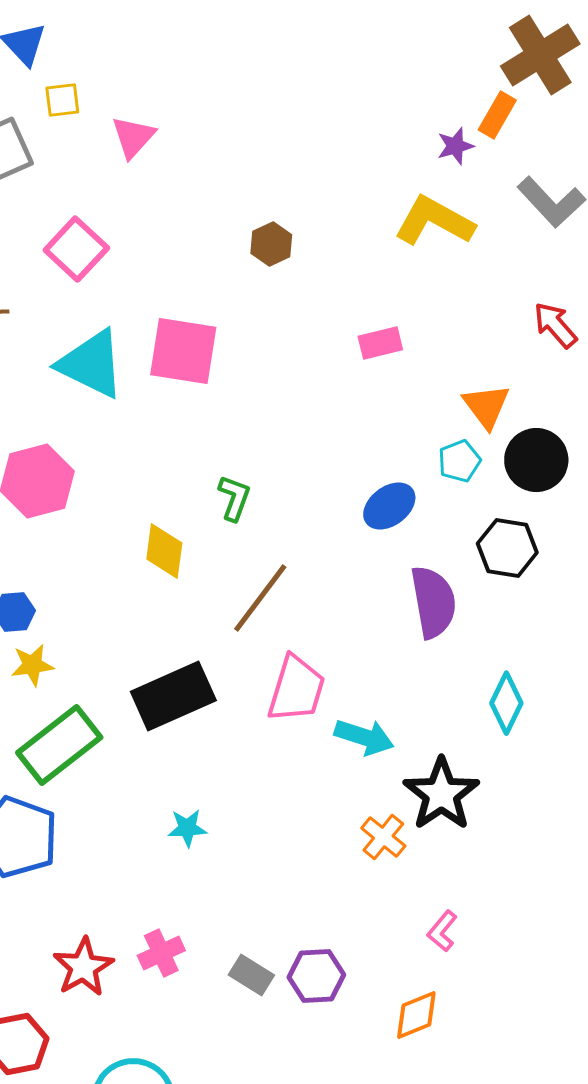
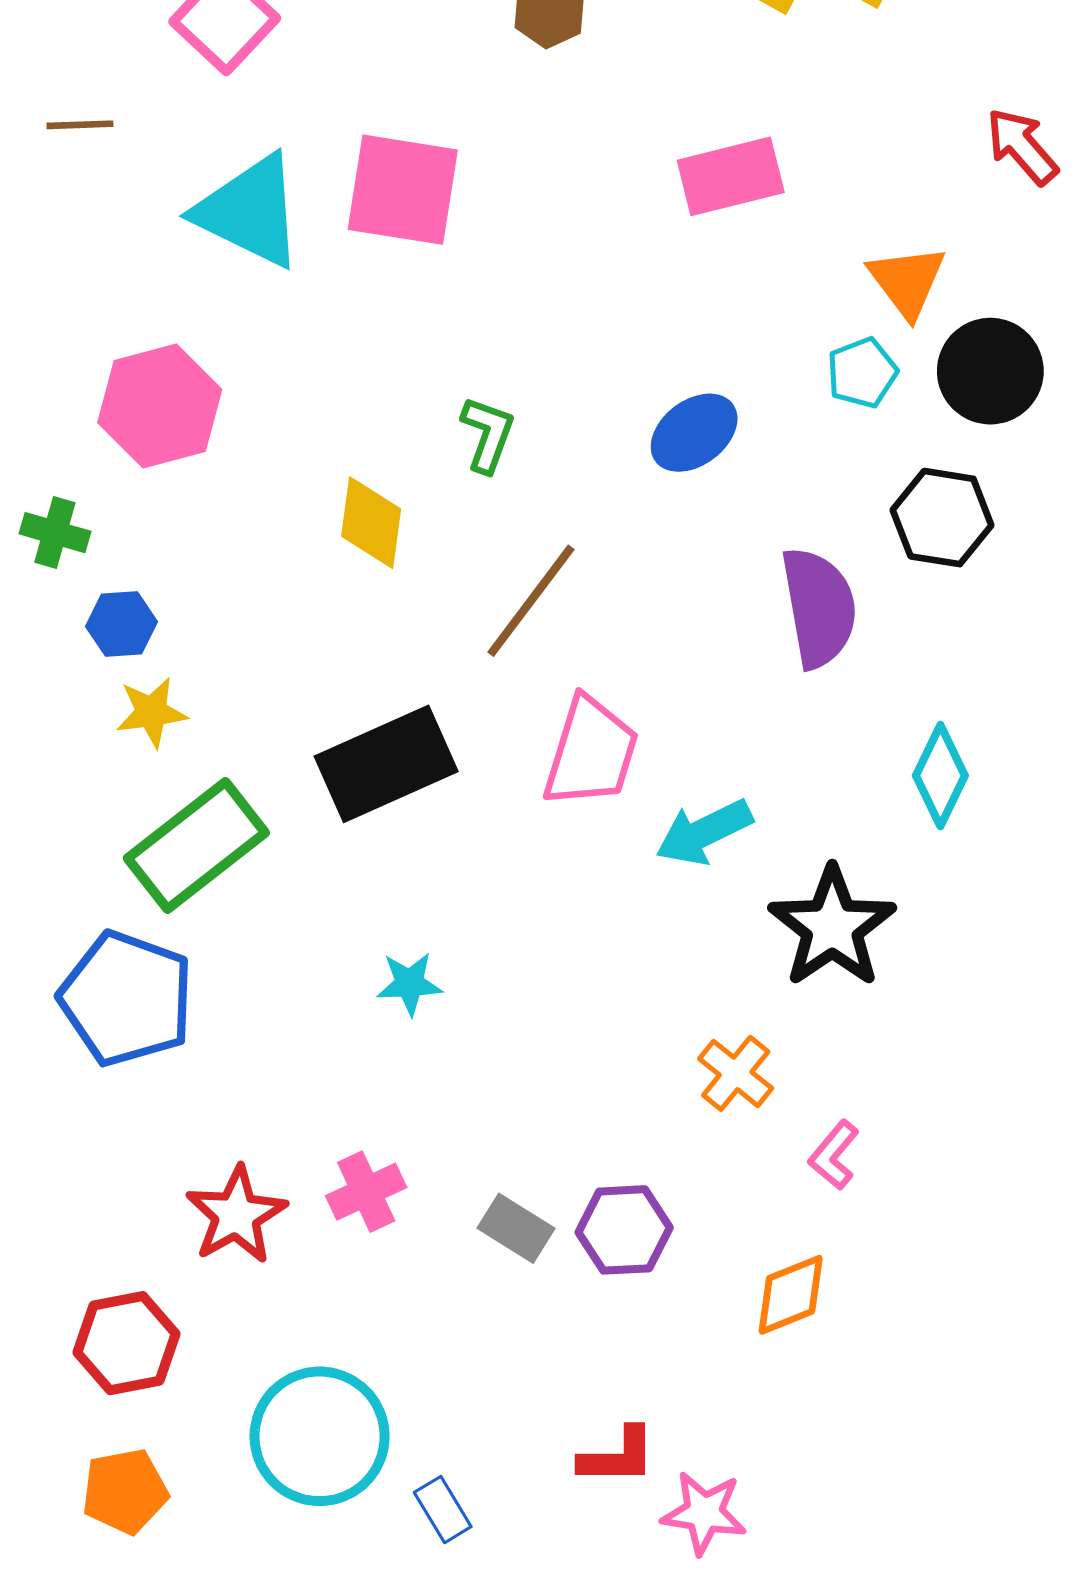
pink rectangle: (380, 343) -> (731, 176), size x1.4
blue ellipse: (389, 506) -> (694, 433), moved
cyan arrow: (364, 737) -> (704, 832), turned 136
orange cross: (383, 837) -> (736, 1073), moved

